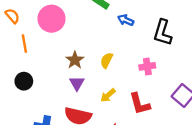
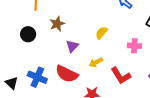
brown star: (75, 60) -> (57, 24), moved
red L-shape: (140, 104) -> (121, 76), turned -30

